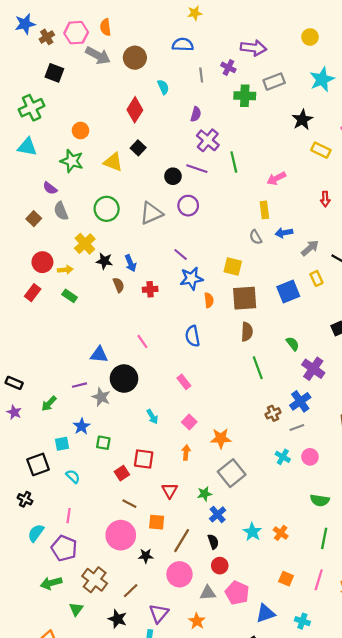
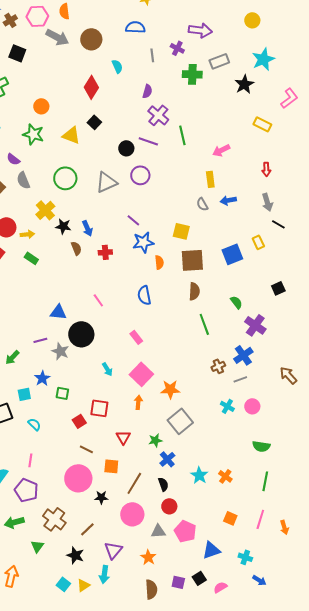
black star: (302, 120) -> (244, 84), moved
gray arrow: (310, 248) -> (267, 202), moved, turned 114
pink square: (189, 422) -> (141, 374), size x1.6

